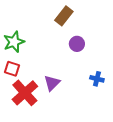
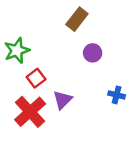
red square: (12, 69) -> (36, 78), moved, turned 35

